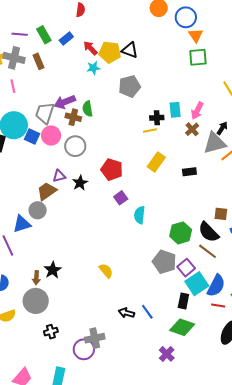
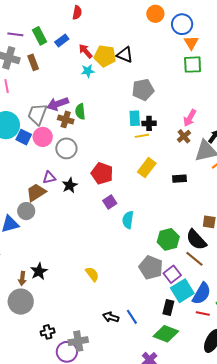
gray pentagon: (129, 86) -> (143, 90), moved
cyan rectangle: (175, 110) -> (135, 118), moved
black cross: (51, 332) -> (48, 332), moved

